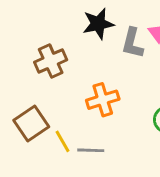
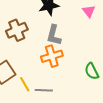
gray L-shape: (132, 43) -> (54, 35), moved

